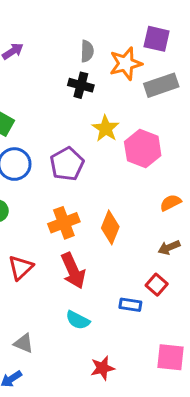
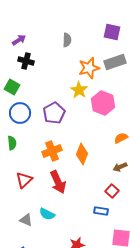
orange star: (126, 64) -> (89, 68), moved
black cross: (81, 85) -> (26, 61), moved
blue rectangle: (130, 305) -> (101, 211), moved
cyan semicircle: (78, 320) -> (47, 214), moved
gray triangle: (24, 343) -> (26, 220), moved

